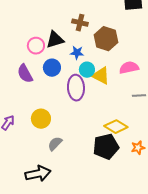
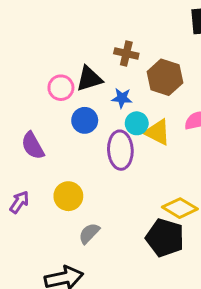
purple semicircle: (25, 74) -> (33, 146), moved
black pentagon: (106, 147) -> (165, 238), turned 30

